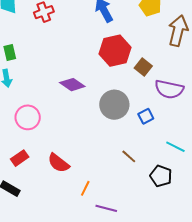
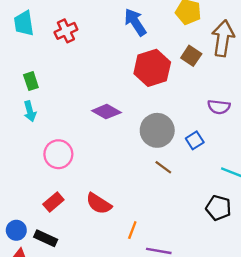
brown square: (143, 67) -> (191, 56), moved
purple semicircle: (169, 89) -> (219, 107), size x0.7
brown line: (129, 156) -> (163, 167), moved

